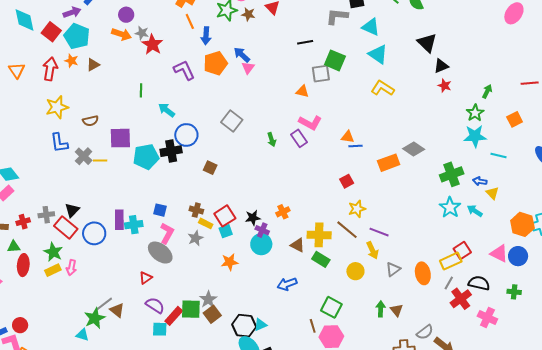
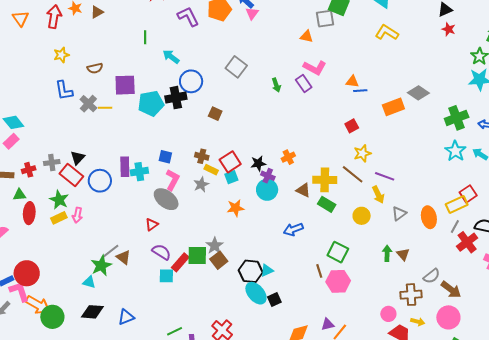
yellow star: (57, 107) -> (61, 55), size x0.7
red circle: (20, 325) -> (27, 273), size x1.6

